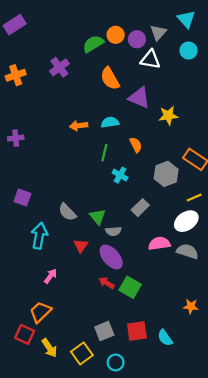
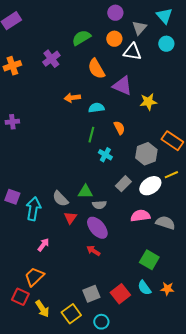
orange circle: (116, 35) -> (114, 39), moved
purple circle: (137, 39) -> (115, 13), moved
orange arrow: (79, 126) -> (72, 98), moved
purple square: (22, 198) -> (12, 197), moved
gray semicircle: (67, 212) -> (60, 199), moved
green triangle: (98, 217) -> (85, 192), turned -49
white ellipse: (186, 221) -> (150, 186), moved
green square: (130, 287) -> (149, 260), moved
orange star: (191, 306) -> (167, 289), moved
red square: (137, 331) -> (120, 294), turned -30
cyan semicircle: (165, 338) -> (144, 288), moved

